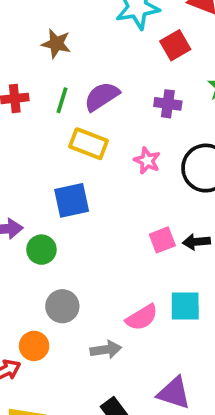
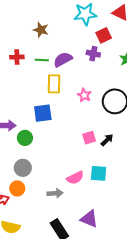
green line: (62, 100) -> (42, 60), turned 72
purple cross: (168, 104) -> (93, 54), moved
yellow rectangle: (89, 144) -> (54, 84), turned 66
black arrow: (196, 242) -> (107, 140), turned 136
gray circle: (62, 306) -> (23, 168), moved

